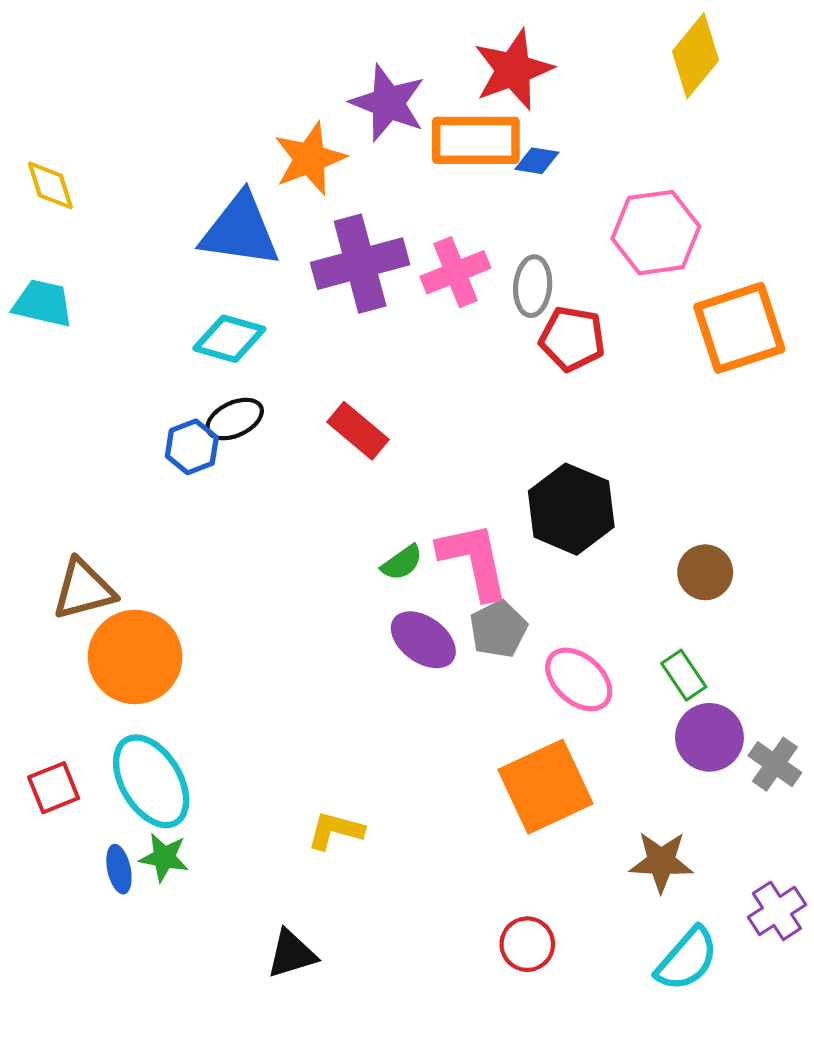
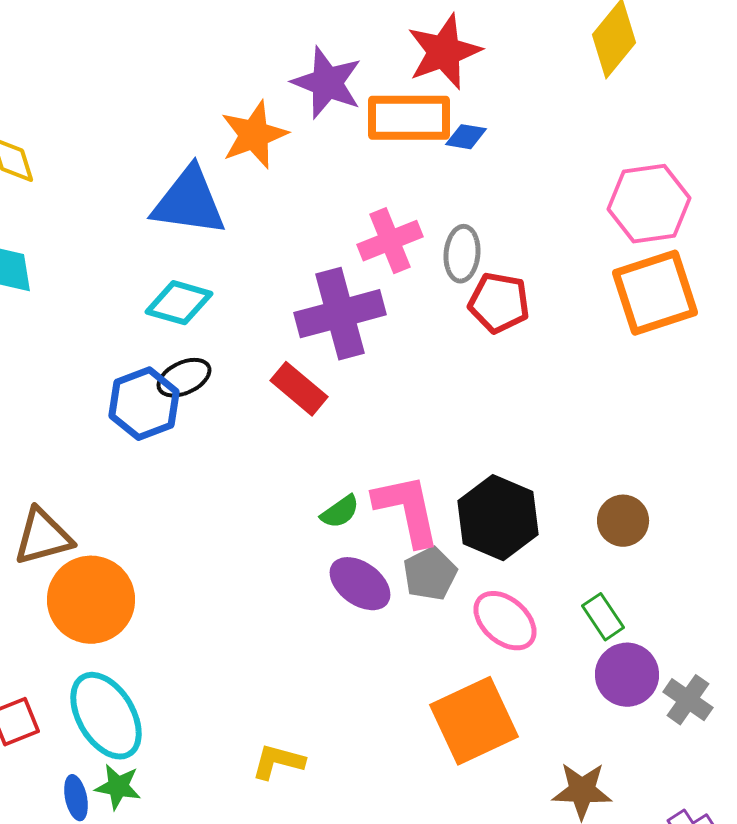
pink hexagon: (656, 233) -> (649, 204), moved
purple cross: (360, 264) -> (340, 314), moved
blue hexagon: (192, 447) -> (144, 404), size x1.4
black hexagon: (571, 509) -> (498, 518), moved

